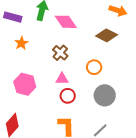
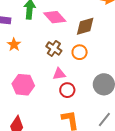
brown diamond: (107, 35) -> (85, 26), moved, turned -35
orange circle: (94, 67) -> (80, 52), moved

